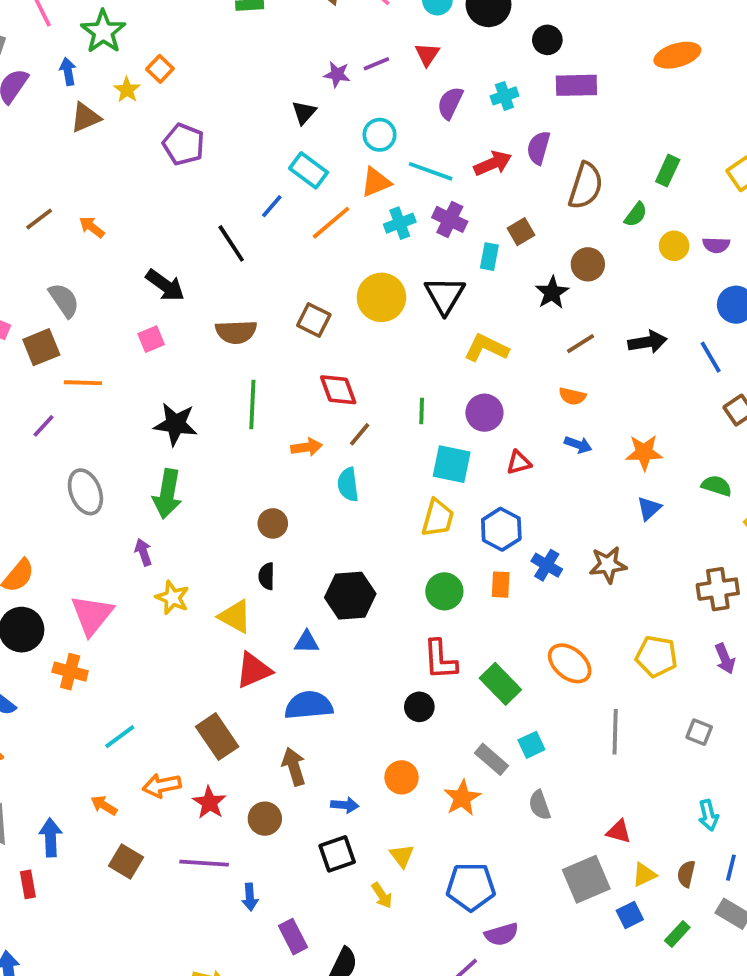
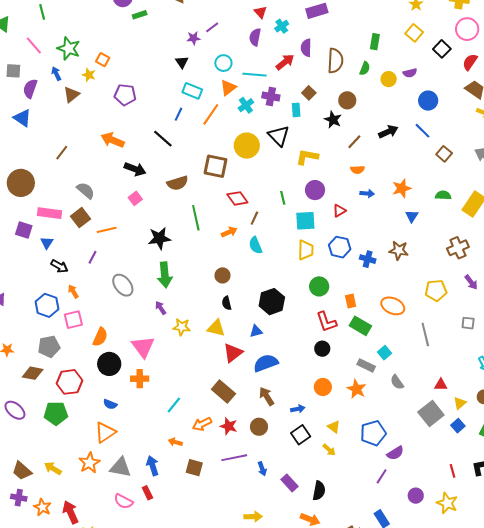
red triangle: (427, 54) -> (260, 12), moved
orange arrow: (92, 227) -> (113, 140), moved, size x1.6
brown square: (314, 320) -> (215, 166), size x1.4
brown star: (608, 565) -> (399, 250), turned 30
orange rectangle: (501, 585) -> (351, 301), moved

